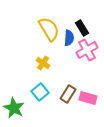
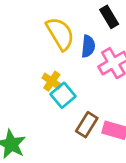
black rectangle: (82, 28) -> (109, 17), moved
cyan square: (40, 92) -> (63, 95), moved

